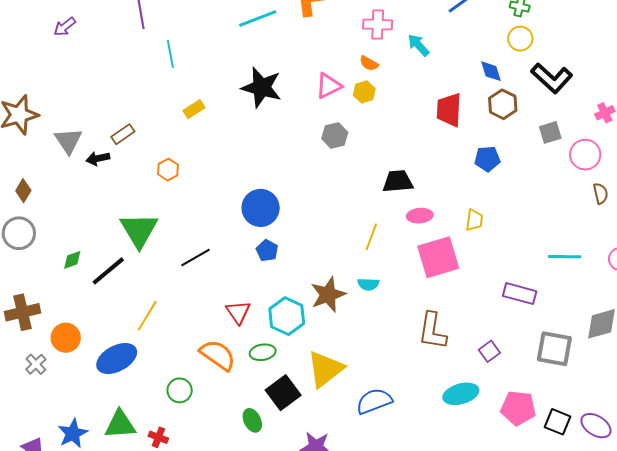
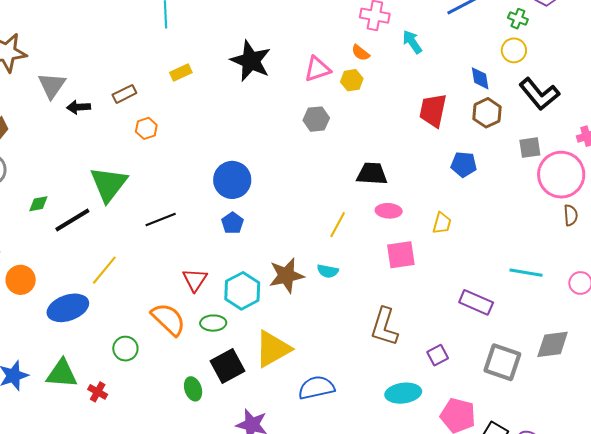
brown rectangle: (123, 134) -> (124, 94), moved
pink circle: (585, 155) -> (561, 175), size x1.5
pink square: (438, 257) -> (401, 255), size x0.7

